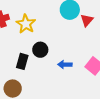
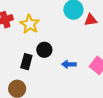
red triangle: (87, 20) -> (91, 20), turned 40

